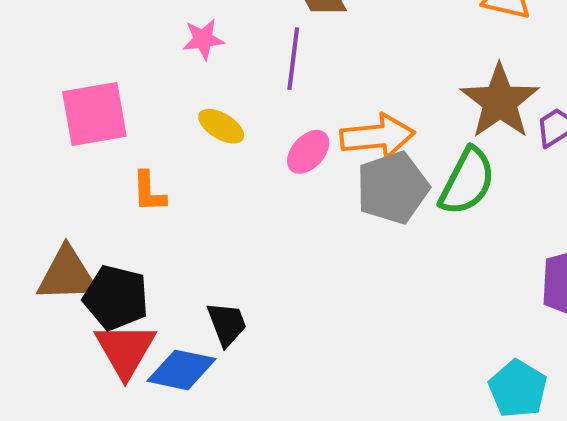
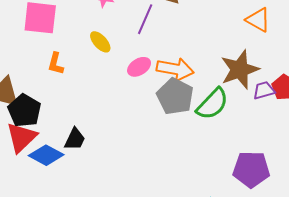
gray pentagon: (393, 188) -> (175, 96), turned 30
black trapezoid: (227, 324) -> (75, 139), turned 30

